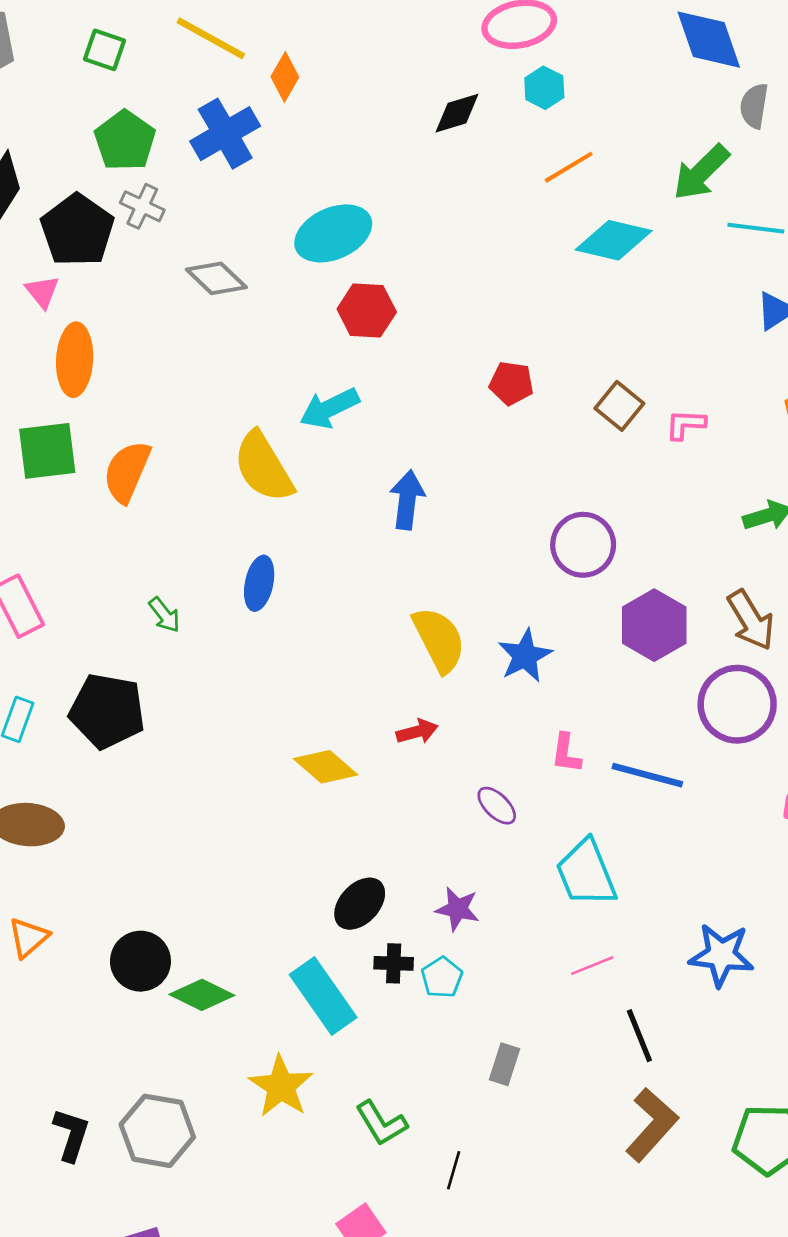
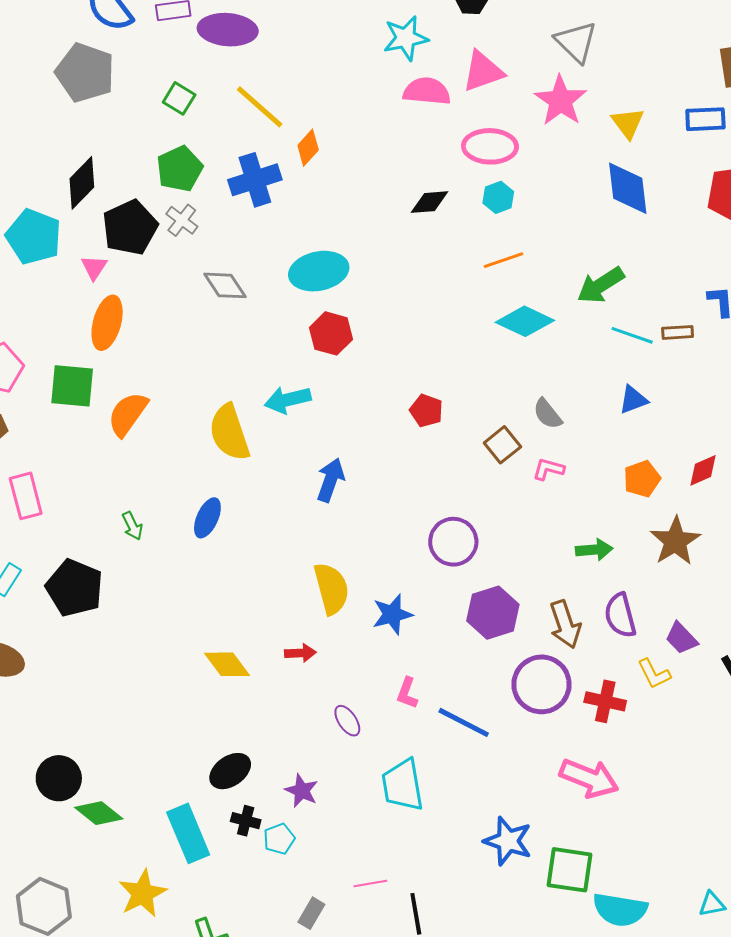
gray semicircle: (754, 106) -> (548, 414), moved, turned -60
blue star: (721, 955) -> (508, 841), moved
pink line: (592, 966) -> (370, 883), moved

